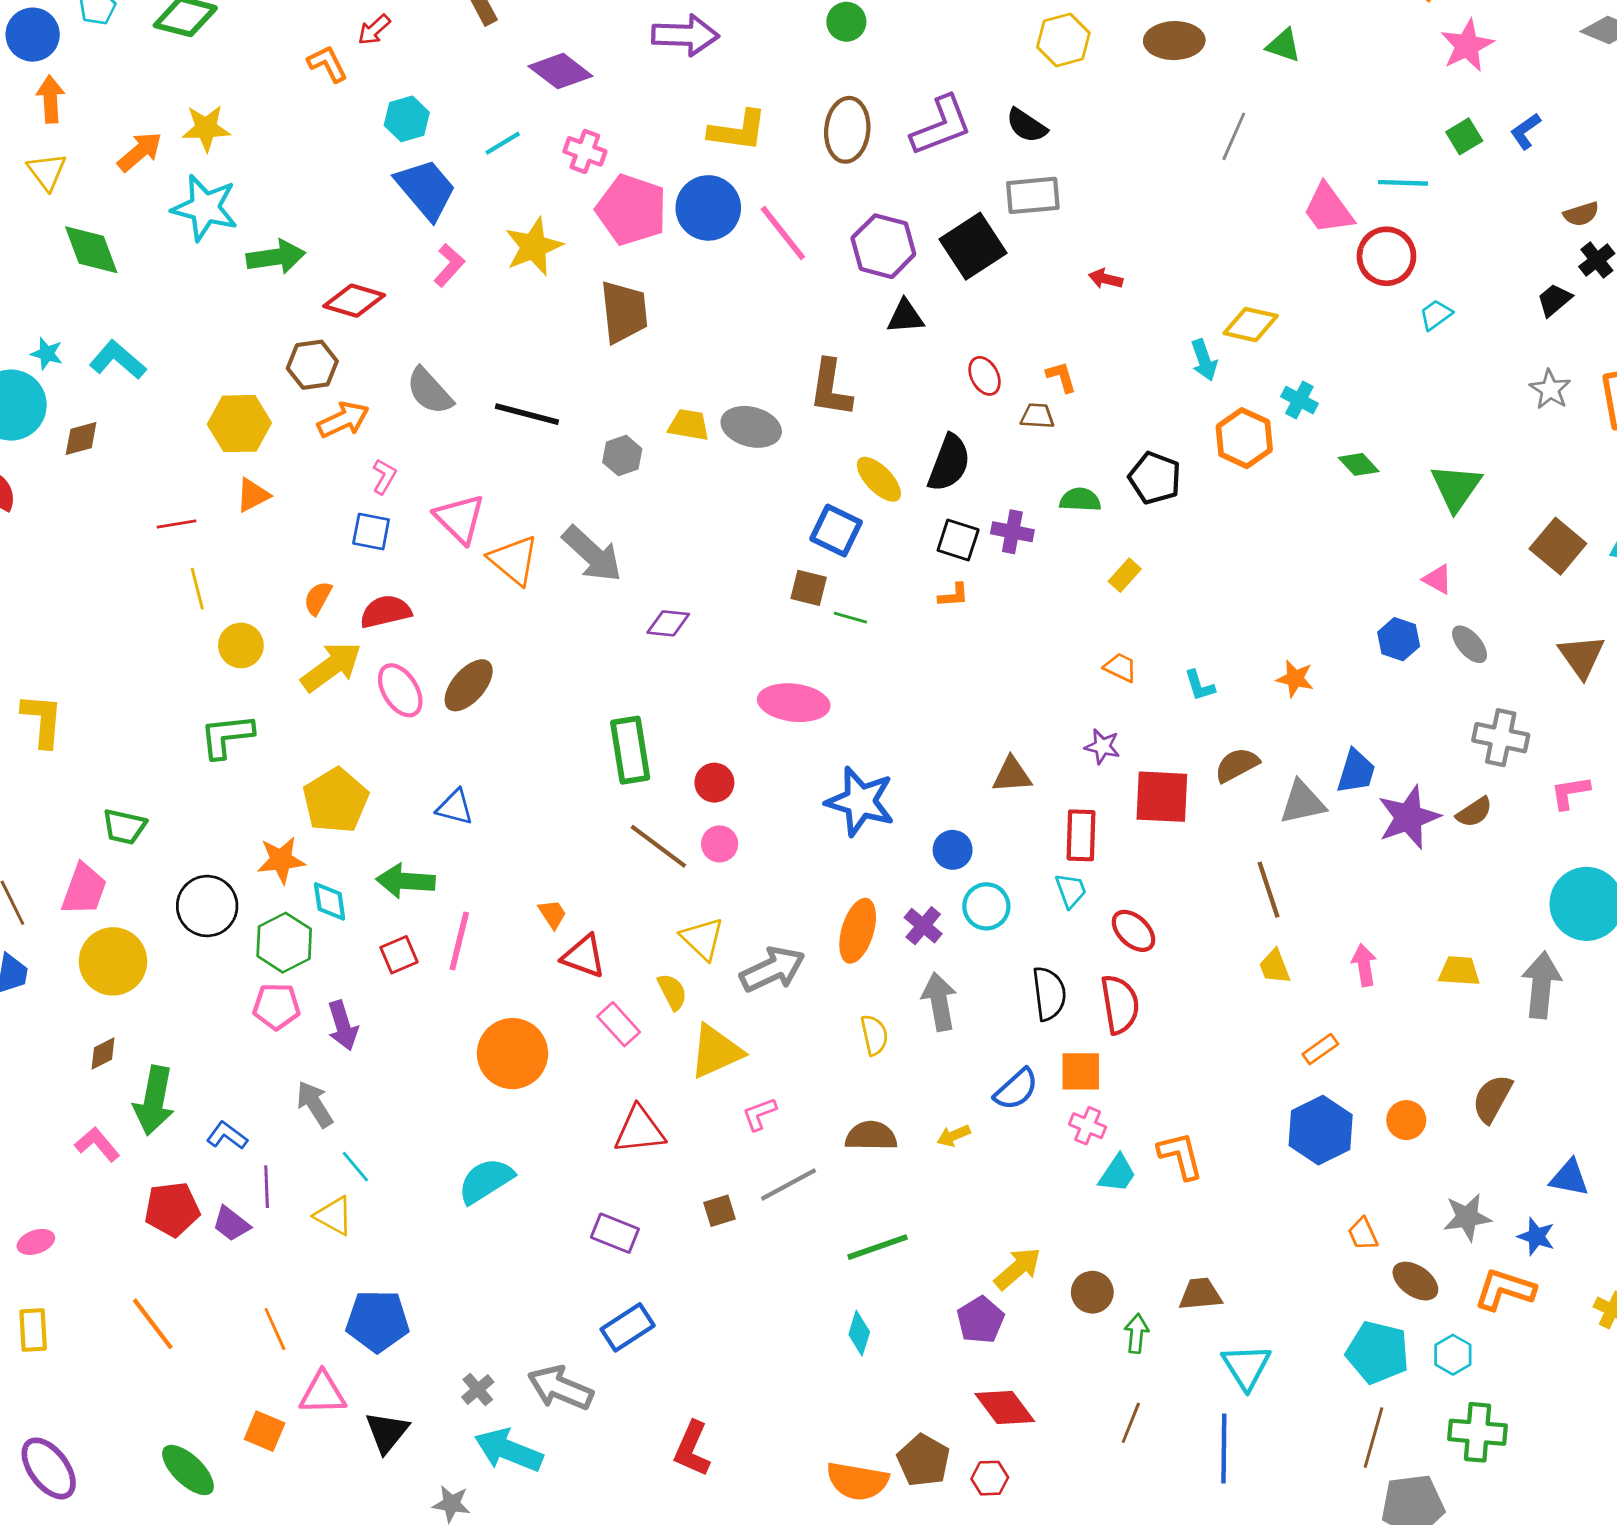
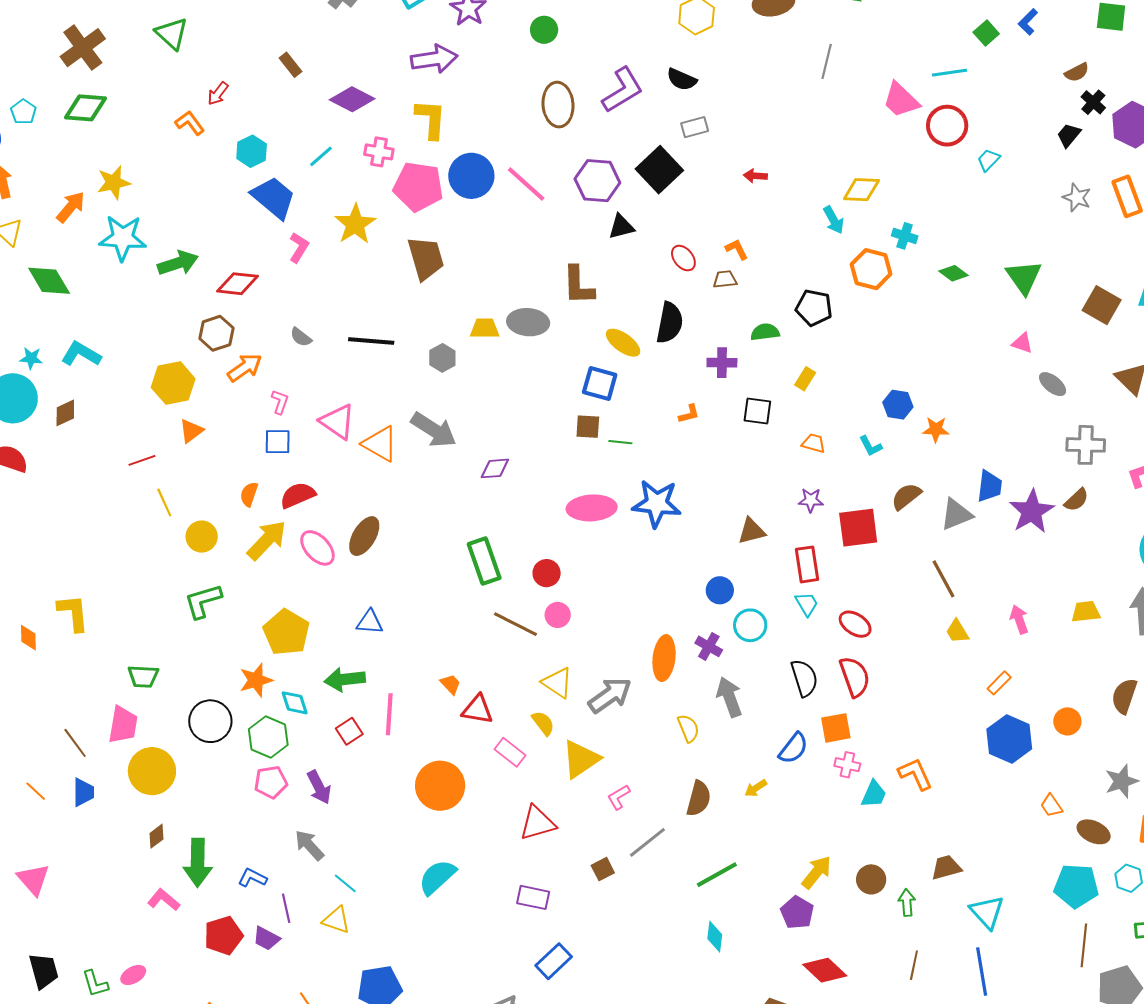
yellow L-shape: (738, 131) -> (431, 119), moved, turned -84
gray rectangle: (1033, 195) -> (695, 127), size x0.7
gray semicircle: (430, 391) -> (301, 337), size x0.6
black square: (958, 540) -> (757, 411), moved
blue hexagon: (1399, 639) -> (898, 405), moved
blue star: (860, 801) -> (657, 503), moved
brown semicircle: (871, 1136) -> (699, 799), turned 114

